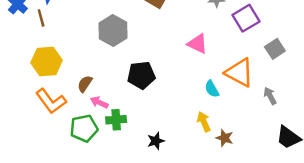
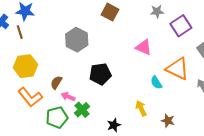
green cross: (116, 120) -> (82, 110), turned -35
yellow arrow: (204, 122) -> (141, 108), moved

